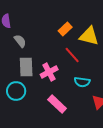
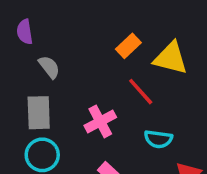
gray rectangle: (26, 67) -> (39, 113), moved

